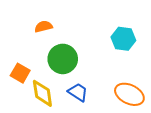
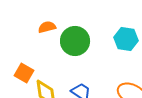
green circle: (63, 59) -> (75, 41), moved

